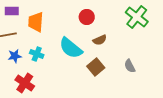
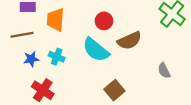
red circle: (87, 17) -> (104, 21), moved
brown semicircle: (100, 40) -> (129, 41), size x1.5
brown square: (96, 67) -> (114, 90), moved

